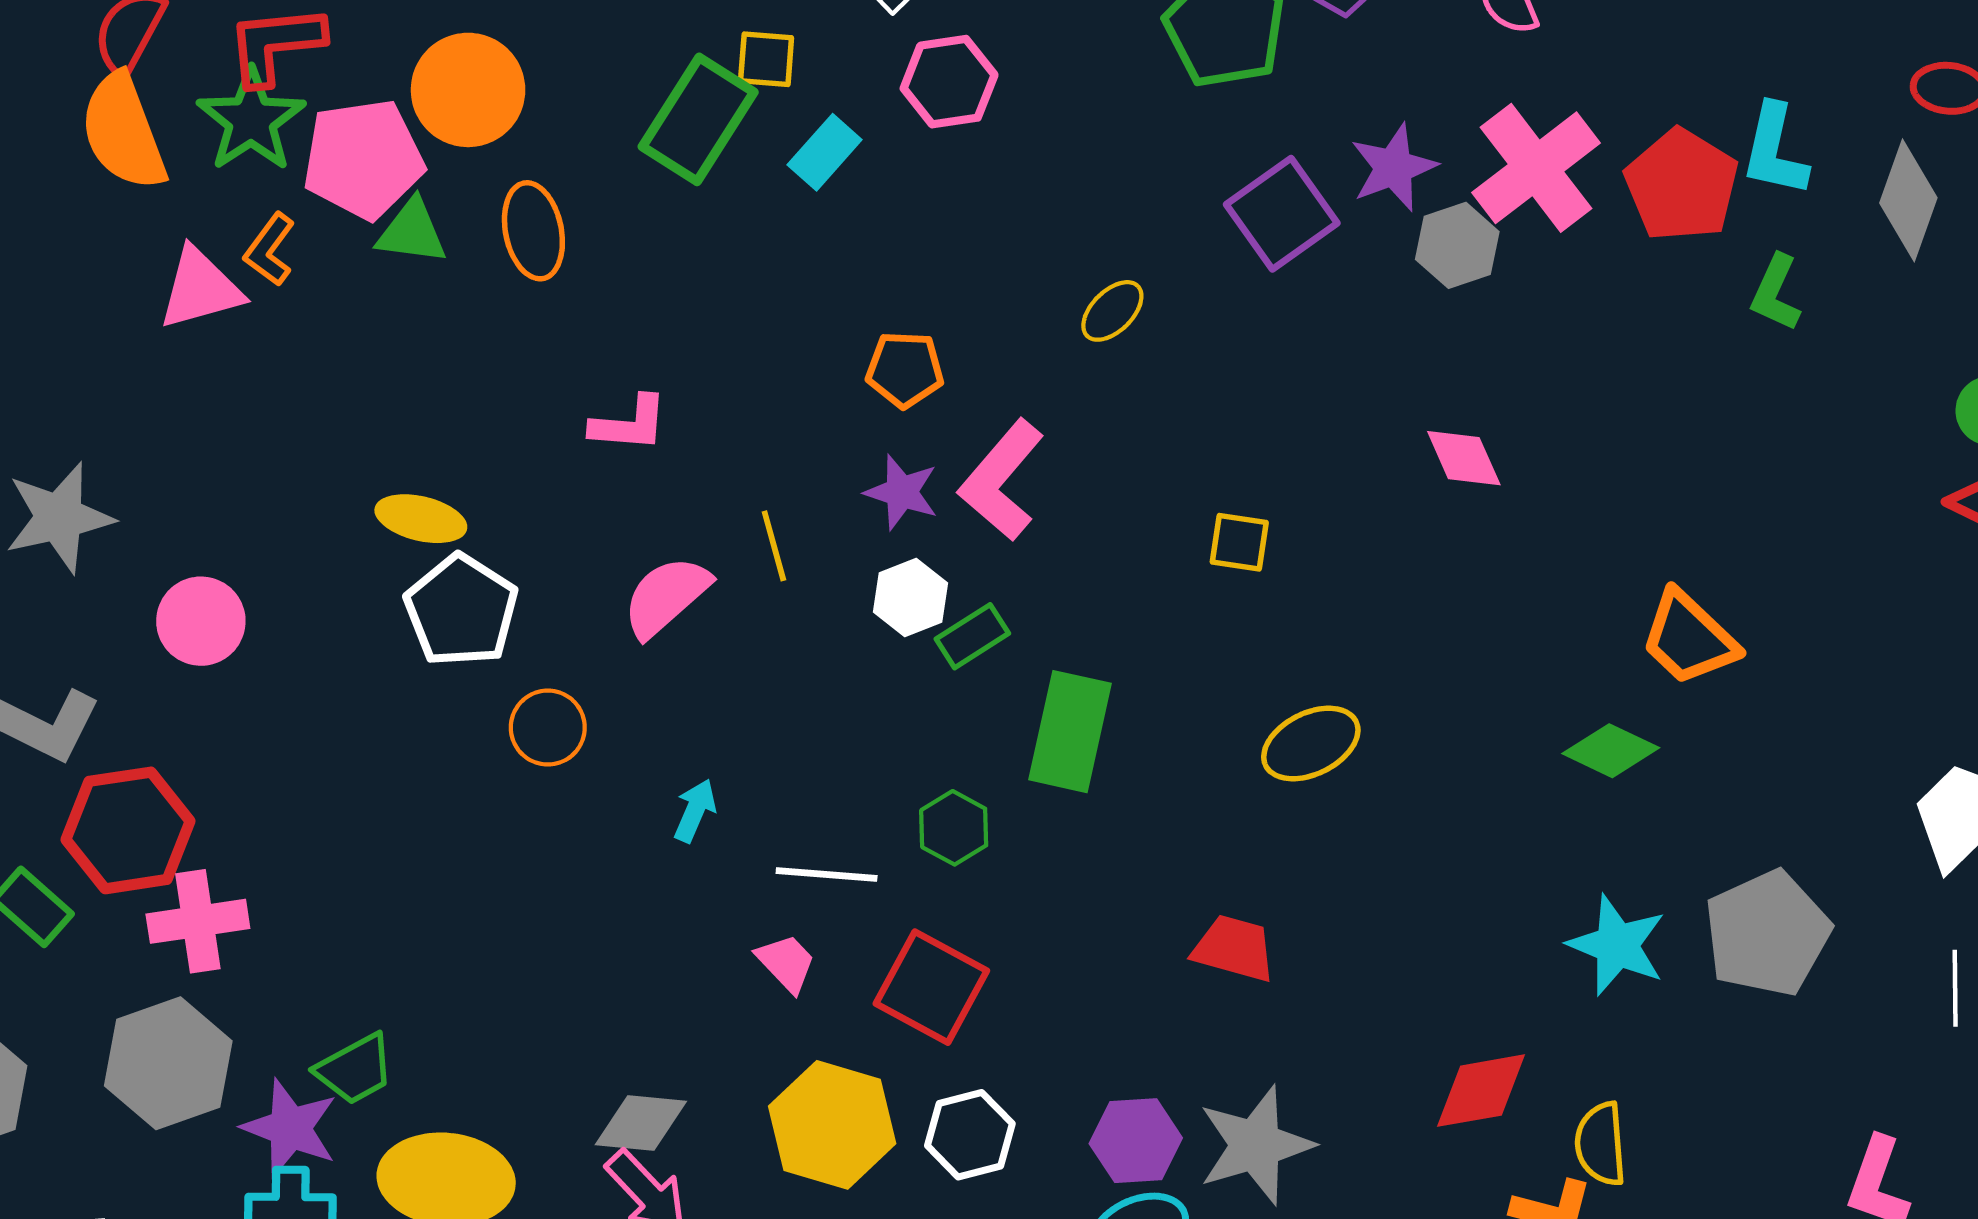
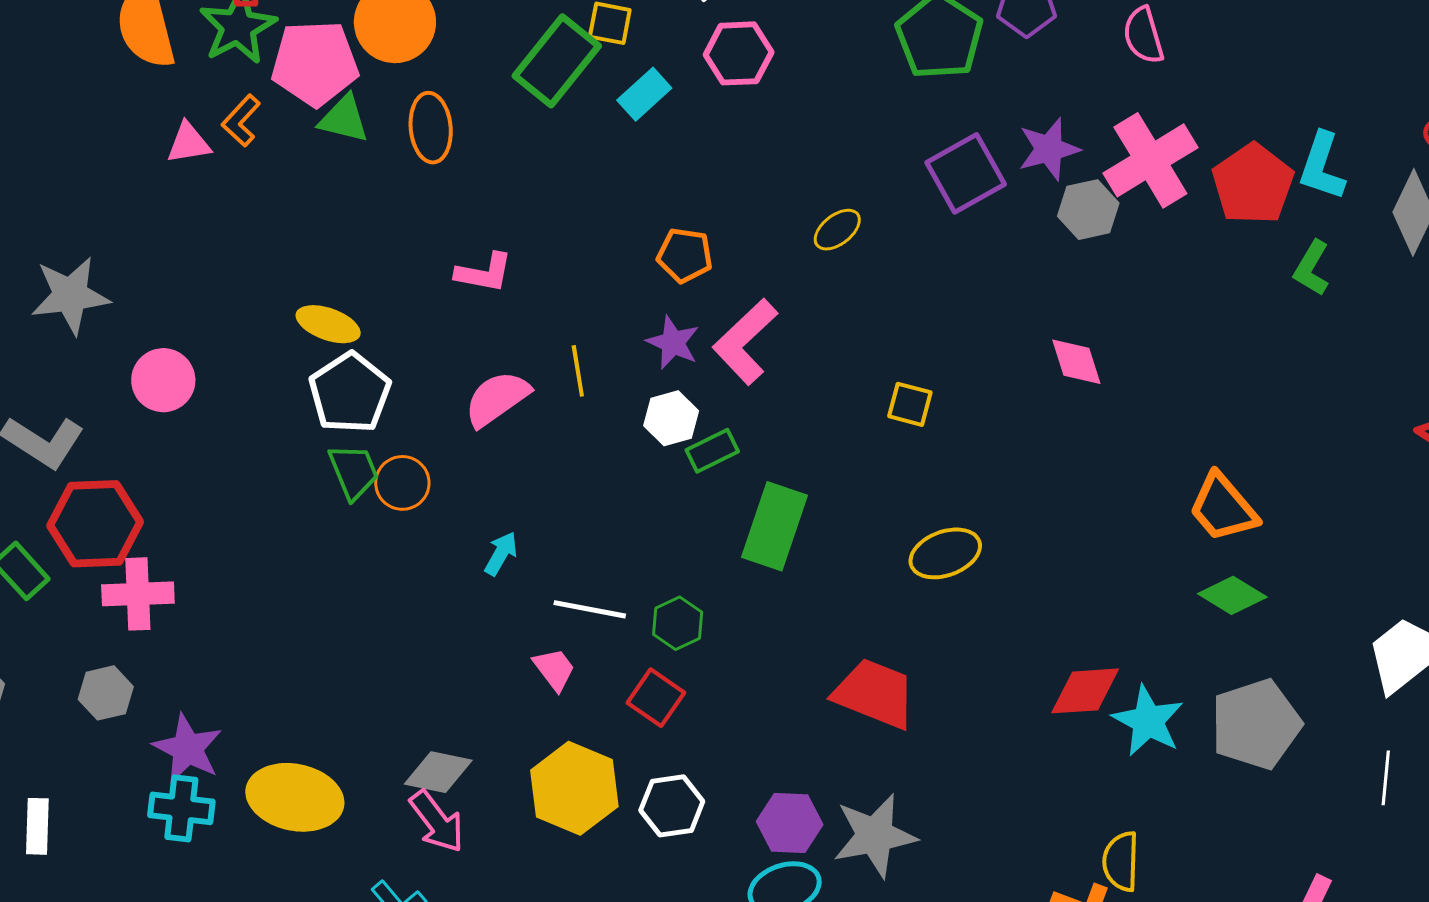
pink triangle: (200, 289) -> (189, 143), size x0.7
green diamond: (1611, 751) -> (1232, 595), moved
green hexagon: (954, 828) -> (678, 623), moved
red trapezoid: (1234, 948) -> (875, 694), size x1.4
red square: (931, 987) -> (656, 698), size x0.7
gray hexagon: (168, 1063) -> (106, 693), size x0.6
green trapezoid: (355, 1069) -> (354, 472), moved, turned -90
red diamond: (1481, 1091) -> (1085, 691), moved

